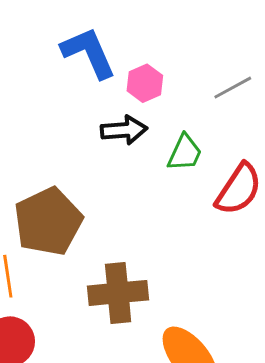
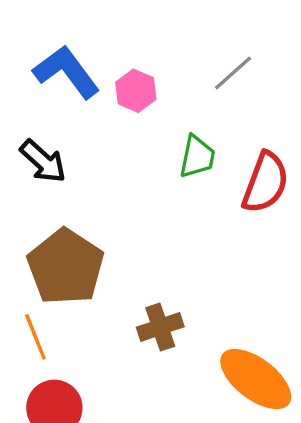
black arrow: (124, 130) -> (43, 161), moved, turned 60
brown cross: (118, 293) -> (160, 327), size x0.7

